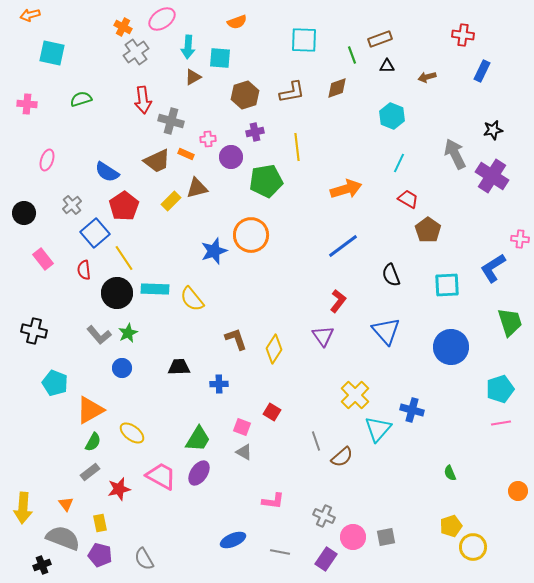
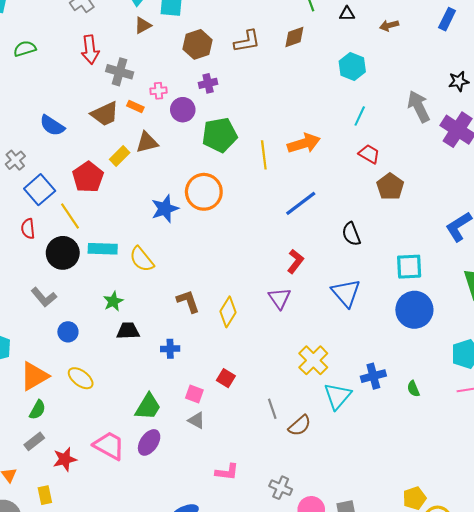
yellow line: (297, 147) -> (264, 155), moved
red pentagon: (124, 206) -> (88, 177), moved
cyan square: (447, 285) -> (409, 267), moved
green star: (128, 333) -> (113, 301), moved
blue cross: (412, 410) -> (373, 376), turned -30
yellow ellipse: (132, 433) -> (81, 378), moved
green semicircle: (450, 473) -> (413, 389), moved

